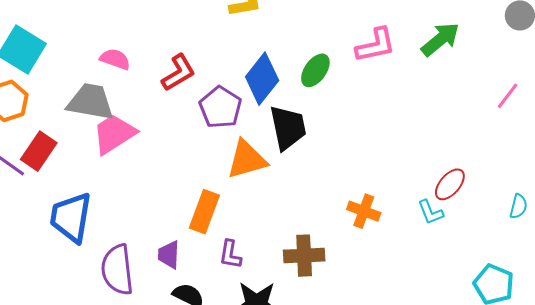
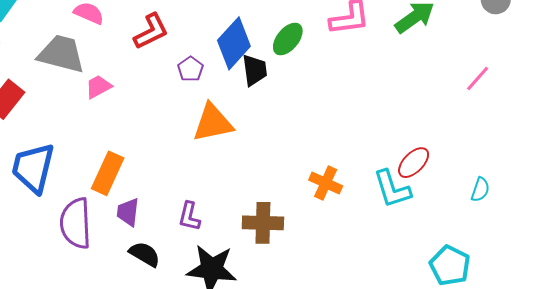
purple pentagon: (221, 107) -> (190, 69), size x0.6
black trapezoid: (288, 128) -> (255, 70), moved, size x0.7
pink trapezoid: (114, 134) -> (98, 87), moved, size x0.6
orange rectangle: (204, 212) -> (108, 173), moved
cyan L-shape: (430, 212) -> (392, 189), size x1.5

